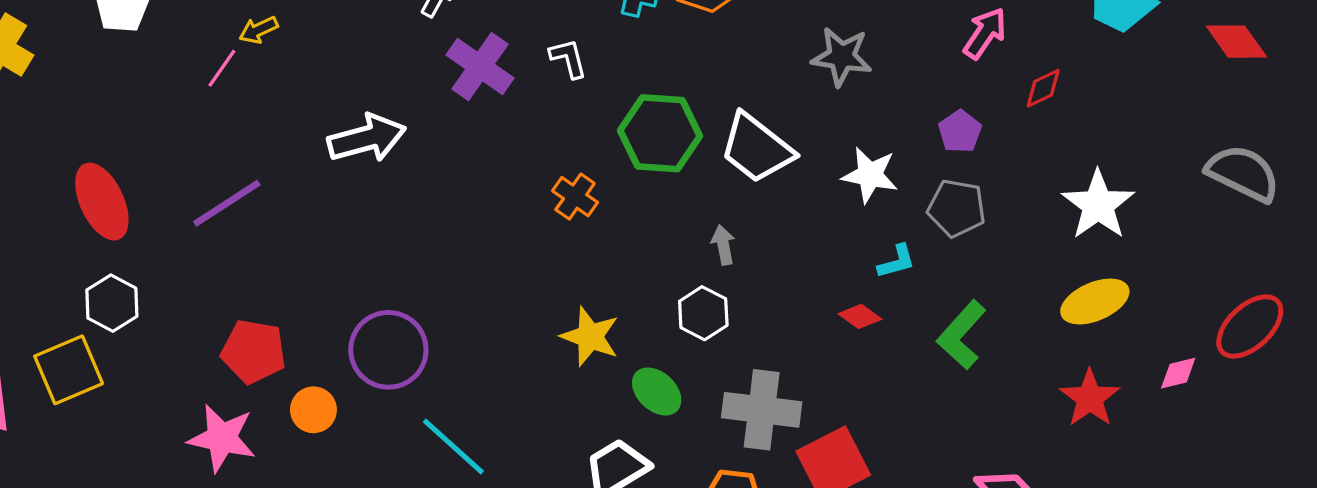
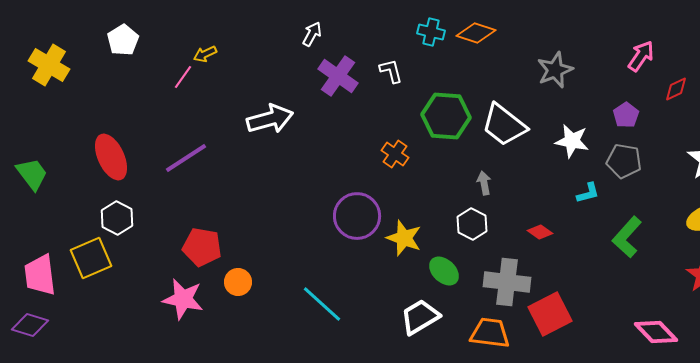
gray star: (842, 57) -> (555, 70), turned -30
red diamond: (860, 316) -> (540, 232), moved
purple circle: (388, 350) -> (357, 216), moved

